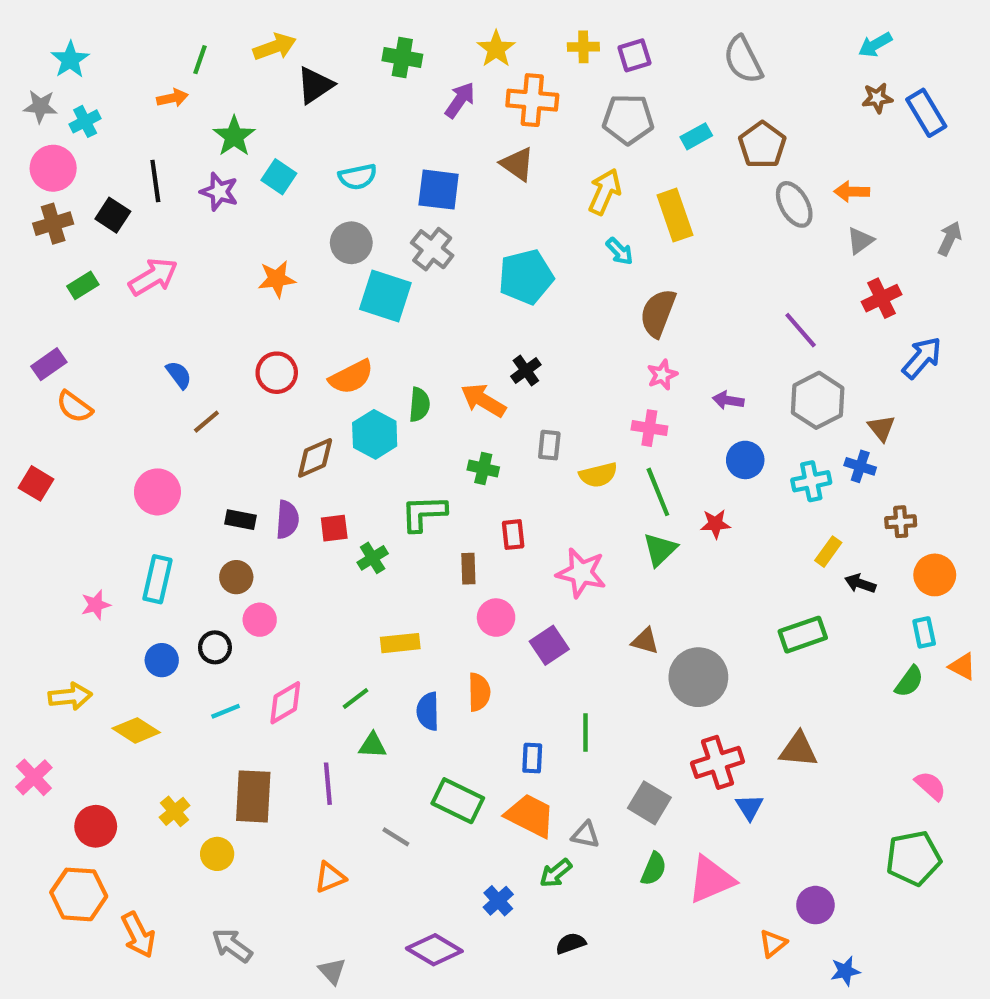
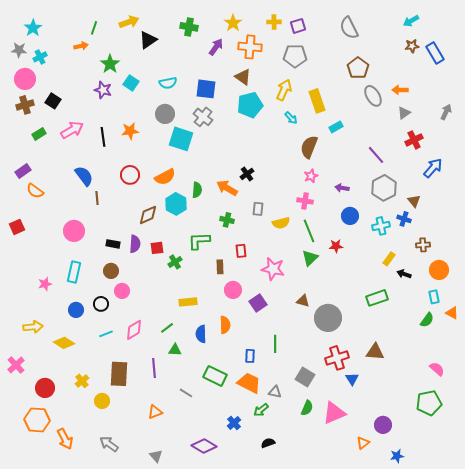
cyan rectangle: (696, 136) -> (336, 127), moved
black line: (155, 181) -> (103, 137), moved
cyan pentagon: (526, 277) -> (250, 105), moved
blue semicircle: (179, 375) -> (84, 176), size x1.5
brown line: (206, 422) -> (97, 198), turned -56
red square: (36, 483) -> (17, 227), turned 35

